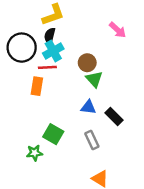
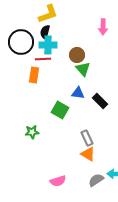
pink arrow: (118, 30) -> (103, 27), turned 49
cyan cross: (53, 51) -> (48, 45), turned 30
green square: (53, 134) -> (60, 110), moved
gray rectangle: (92, 140) -> (87, 138), moved

